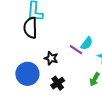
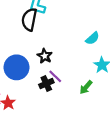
cyan semicircle: (87, 43) -> (92, 38), moved
purple line: (76, 50) -> (55, 76), moved

